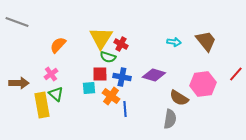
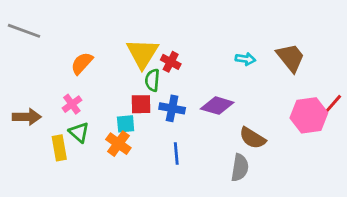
green semicircle: (108, 57) -> (152, 80), turned 77
pink hexagon: (203, 84) -> (309, 115), moved
orange cross: (111, 96) -> (118, 144), moved
yellow rectangle: (42, 105) -> (59, 148), size x0.7

